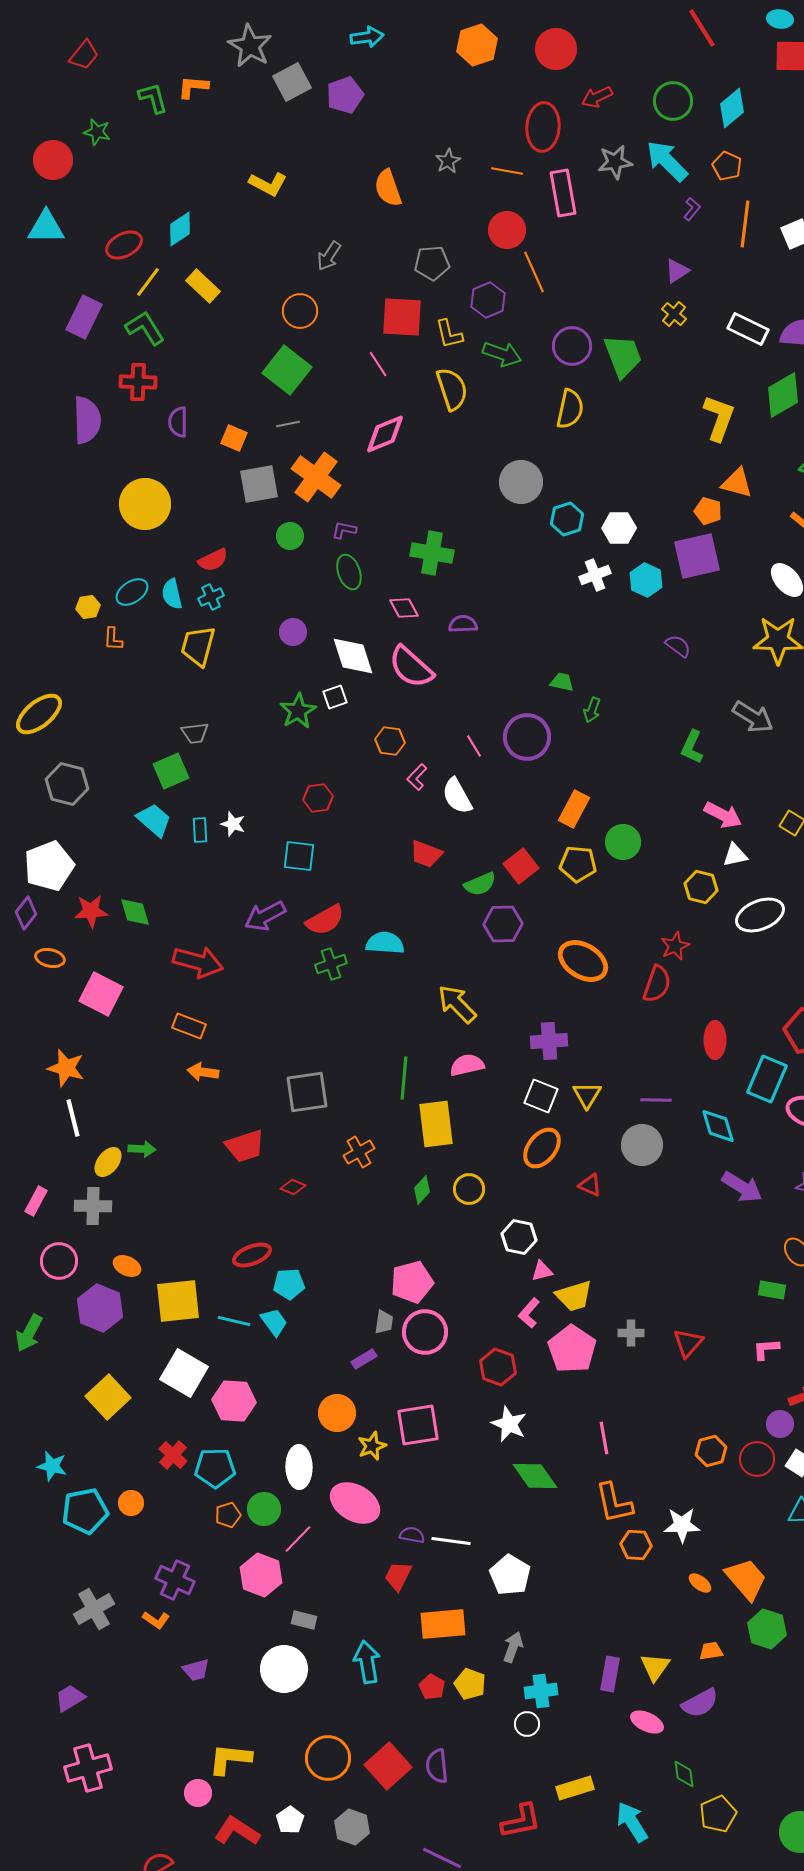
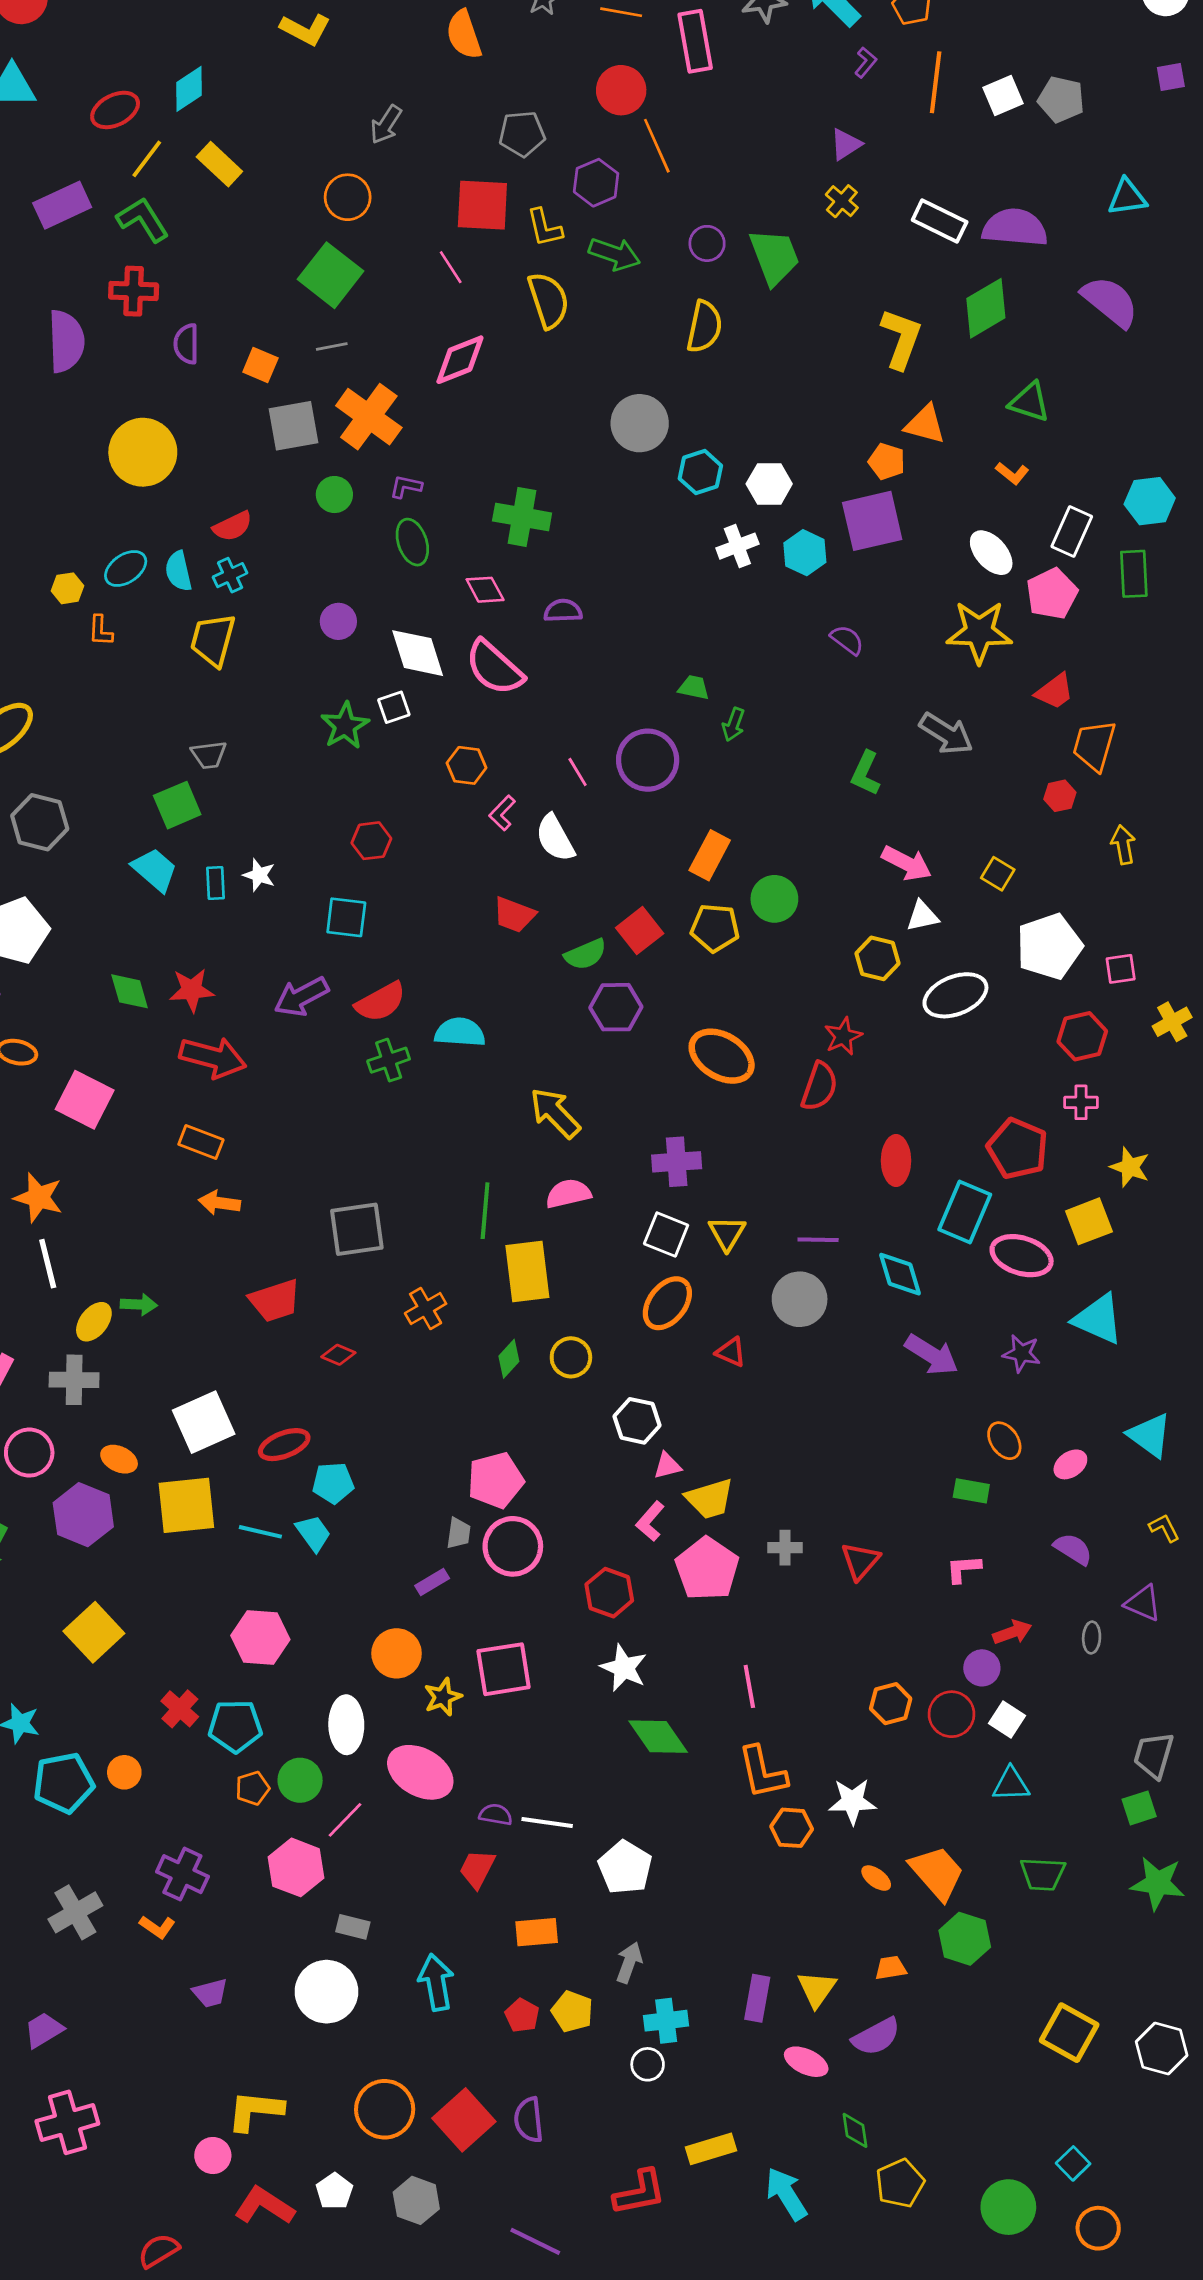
purple rectangle: (84, 317) -> (62, 205), turned 39
purple circle: (572, 346) -> (707, 243), size x0.7
red star: (91, 911) -> (192, 990), moved
white square: (184, 1373) -> (204, 1422), moved, turned 36
orange rectangle: (443, 1624) -> (537, 1932), size x0.7

